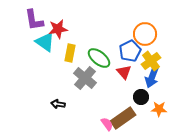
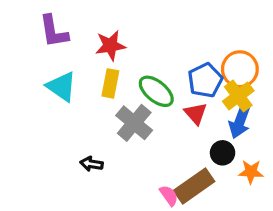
red star: (58, 29) -> (110, 46), moved
orange circle: (145, 34) -> (240, 69), moved
cyan triangle: (45, 42) -> (62, 87), moved

